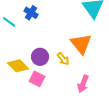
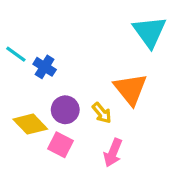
blue cross: (31, 13) -> (45, 67), moved
pink arrow: (83, 84) -> (113, 153), moved

